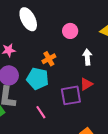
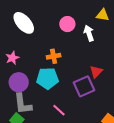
white arrow: (87, 57) -> (89, 33), moved
orange cross: (49, 59) -> (54, 56), turned 32

